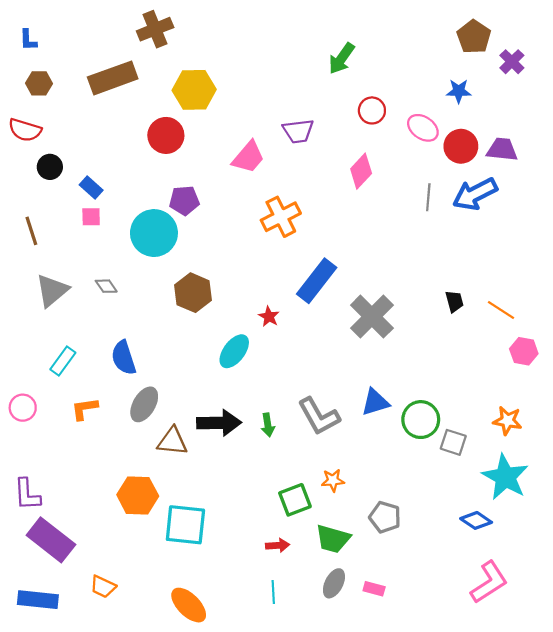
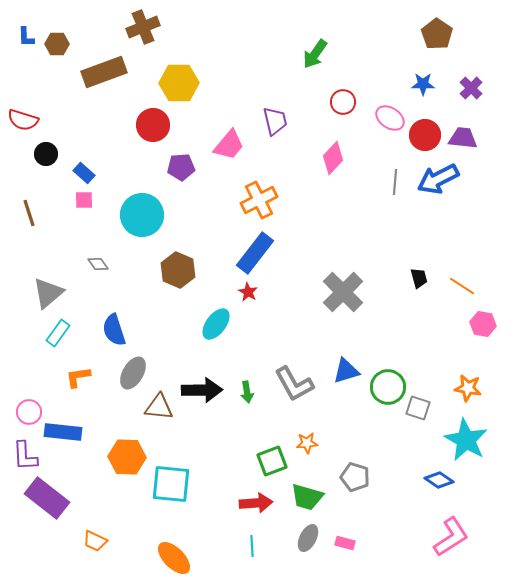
purple cross: (512, 62) -> (471, 88), moved
brown hexagon: (39, 83) -> (57, 44), moved
purple trapezoid: (298, 131) -> (275, 121), turned -96
purple pentagon: (184, 201) -> (181, 167), moved
blue rectangle: (317, 281) -> (255, 253), moved
gray triangle: (52, 291) -> (48, 293), moved
pink circle: (23, 408) -> (29, 412), moved
red arrow: (278, 545) -> (256, 503), size x1.5
blue rectangle: (38, 600) -> (63, 432), moved

